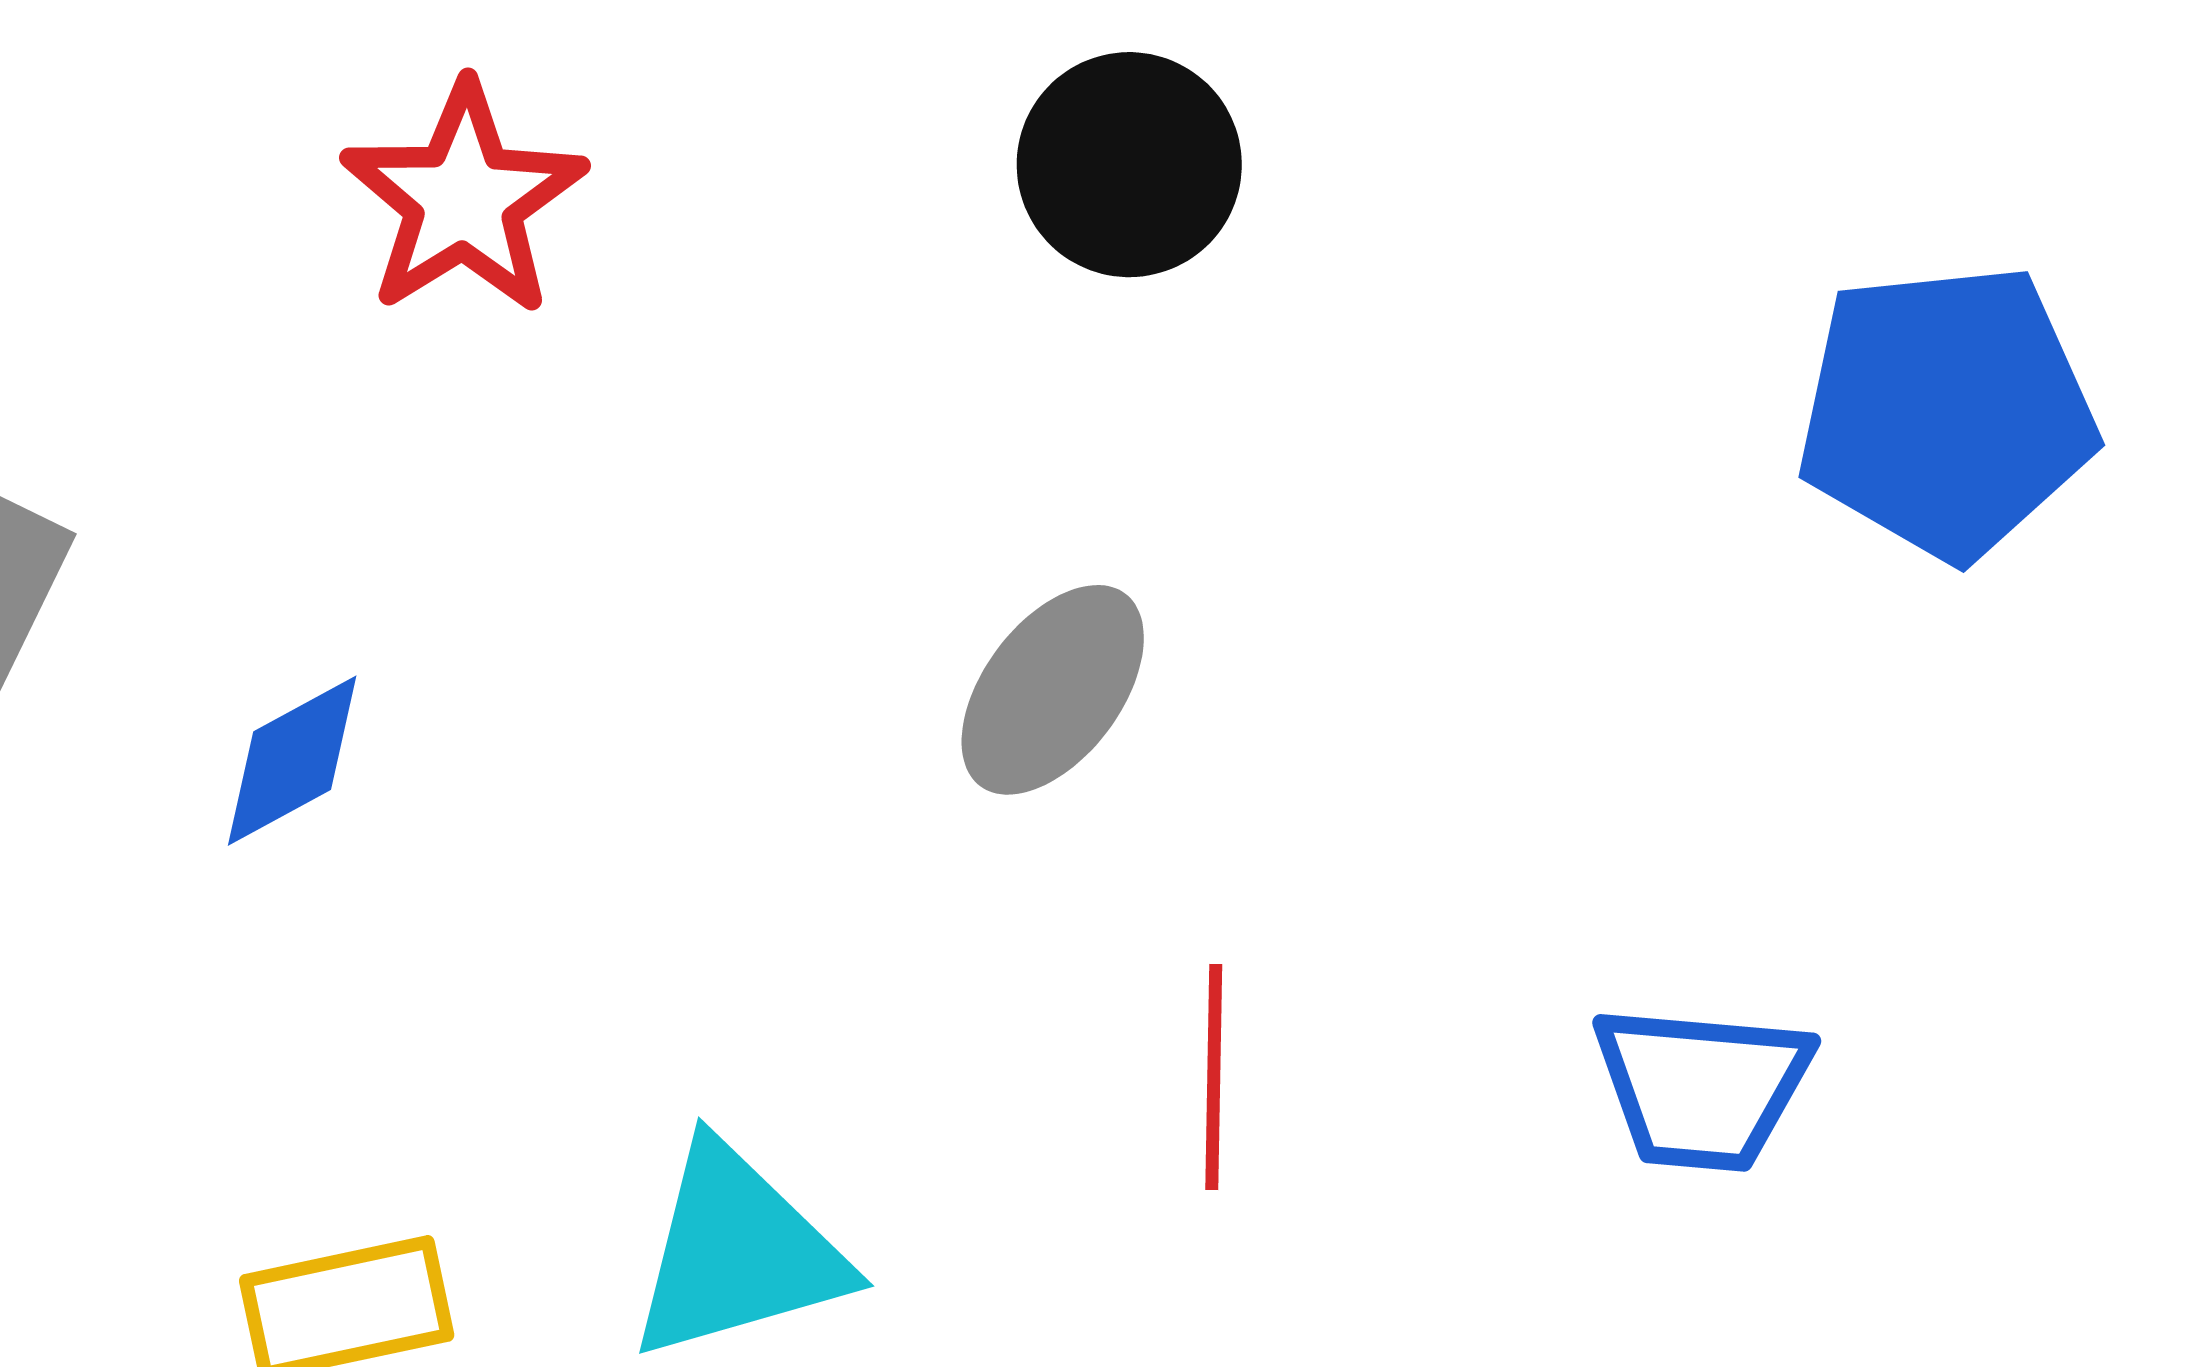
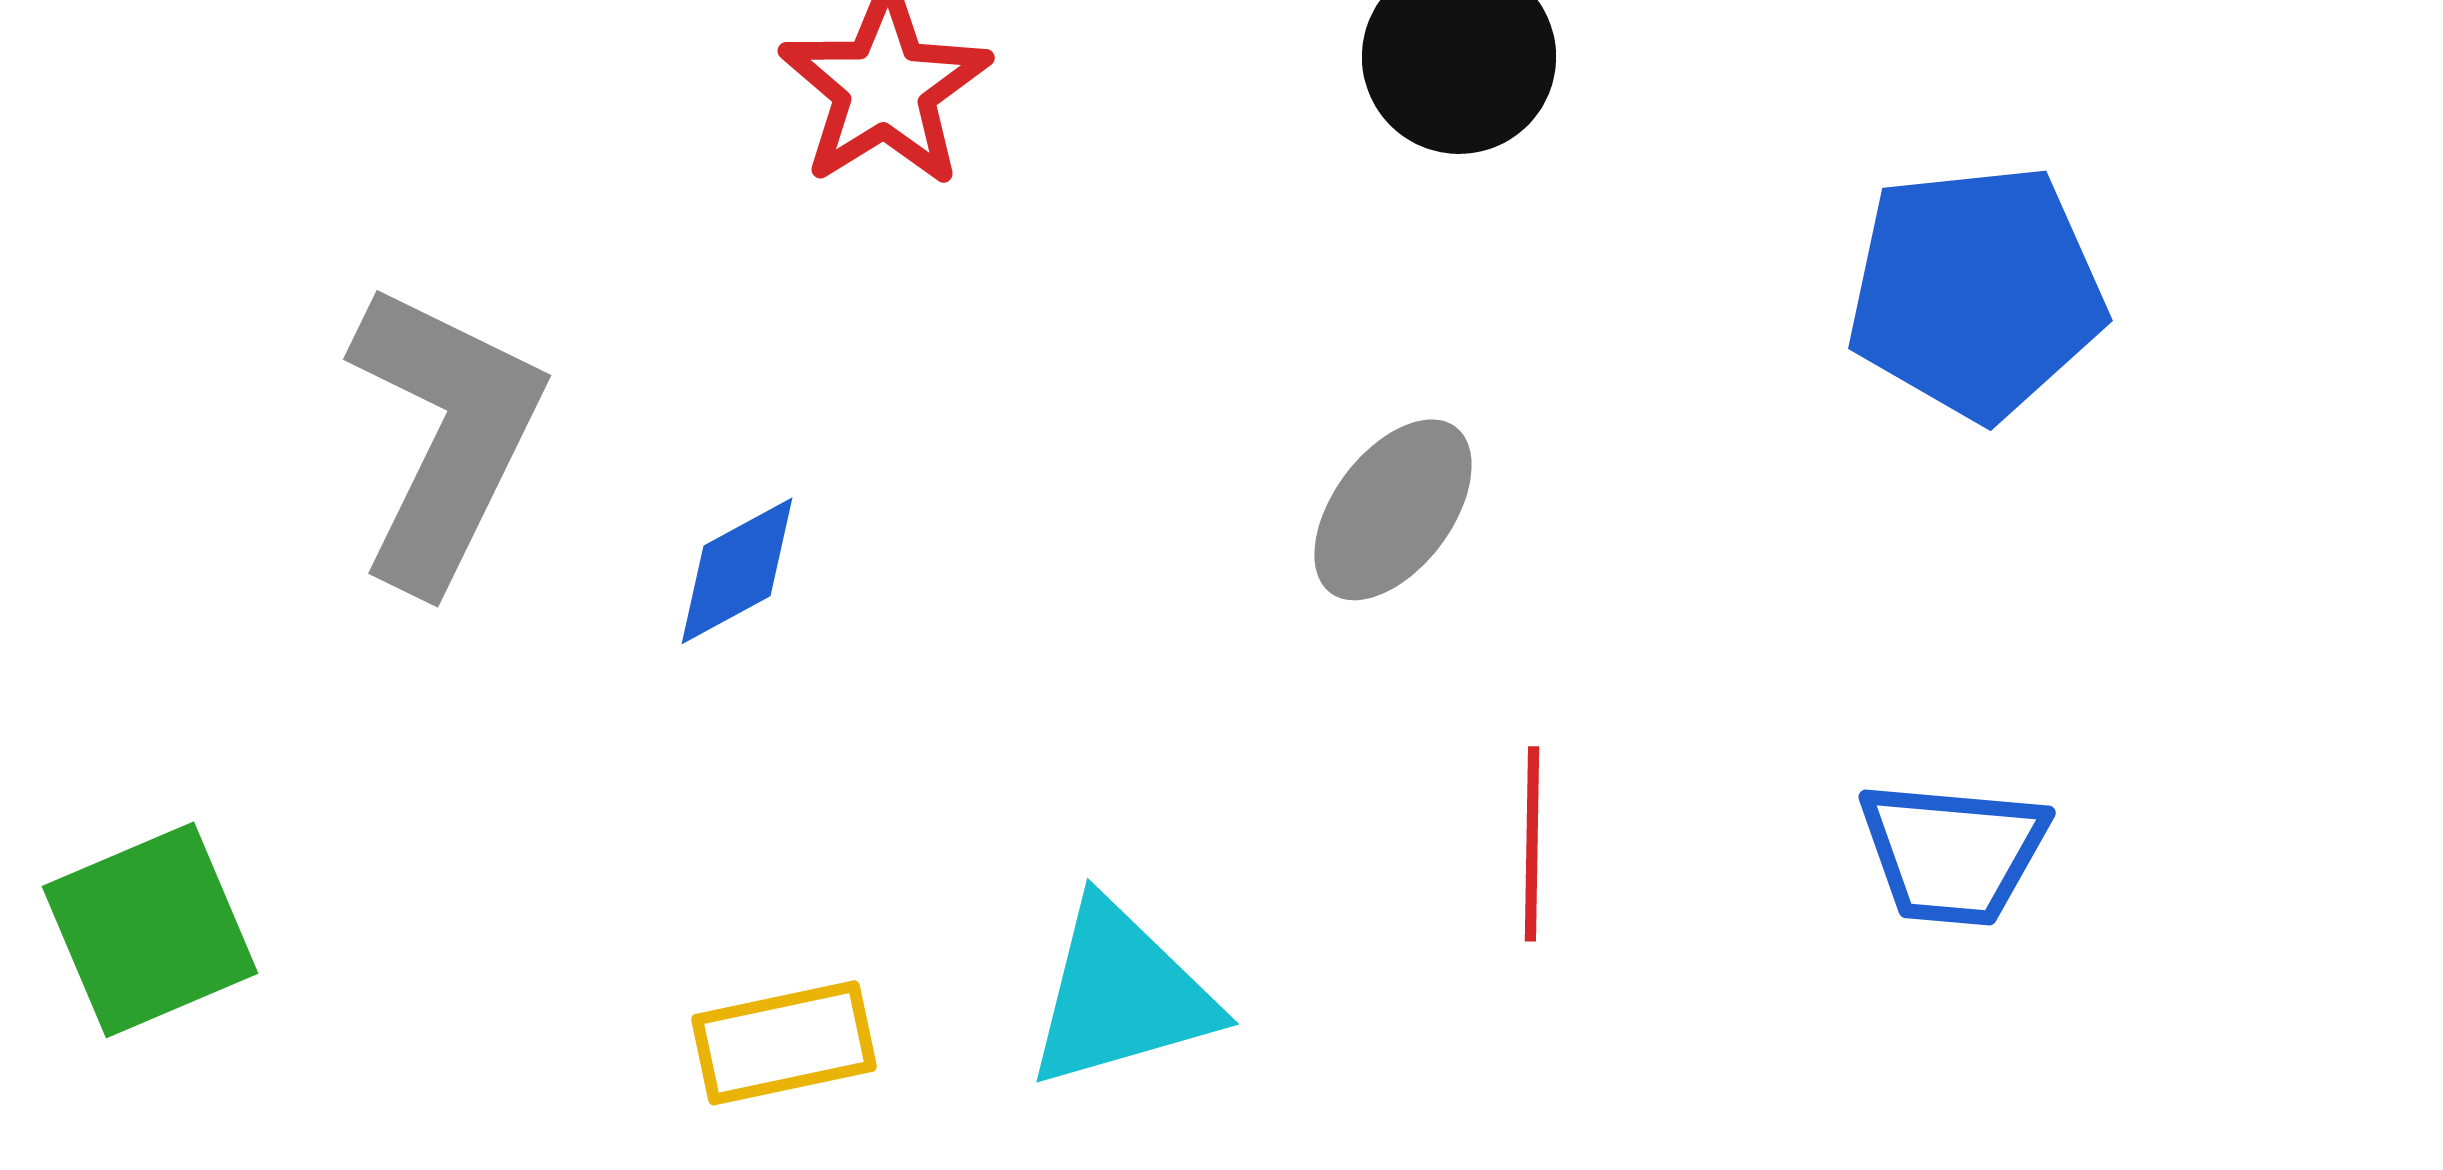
blue pentagon: (1947, 412) -> (1976, 292), moved

